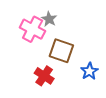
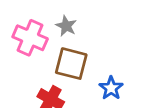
gray star: (49, 19) -> (66, 26), moved

